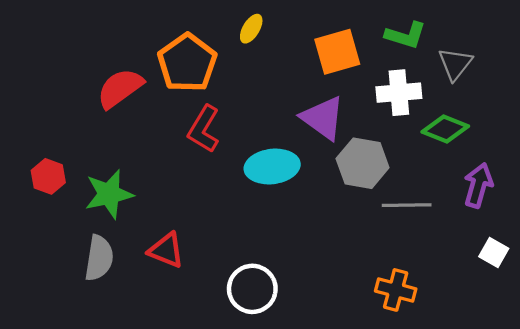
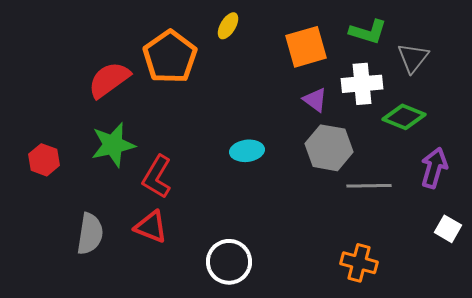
purple triangle: (323, 118) -> (315, 100), moved, size x0.6
red L-shape: (204, 129) -> (157, 177), moved
cyan ellipse: (272, 166) -> (247, 151), size x0.7
green star: (109, 194) -> (113, 145), moved

